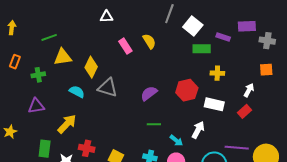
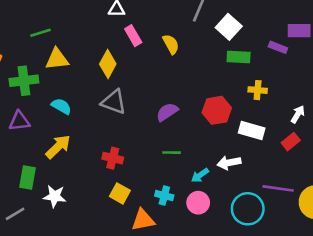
purple rectangle: (223, 37) -> (278, 47), moved
pink rectangle: (125, 46) -> (133, 36), moved
yellow diamond: (91, 67) -> (108, 64), moved
green cross: (38, 75) -> (24, 81), size x1.5
cyan semicircle: (77, 92) -> (61, 106), moved
white arrow: (198, 130) -> (229, 163), turned -132
cyan arrow: (176, 141) -> (200, 175), turned 104
red cross: (87, 148) -> (113, 158), moved

